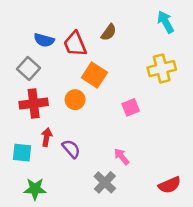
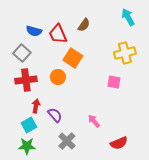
pink square: (131, 107) -> (114, 82), moved, turned 32
cyan square: (22, 153) -> (29, 125), moved, turned -35
gray cross: (105, 182) -> (67, 141), moved
red semicircle: (170, 185) -> (119, 143), moved

